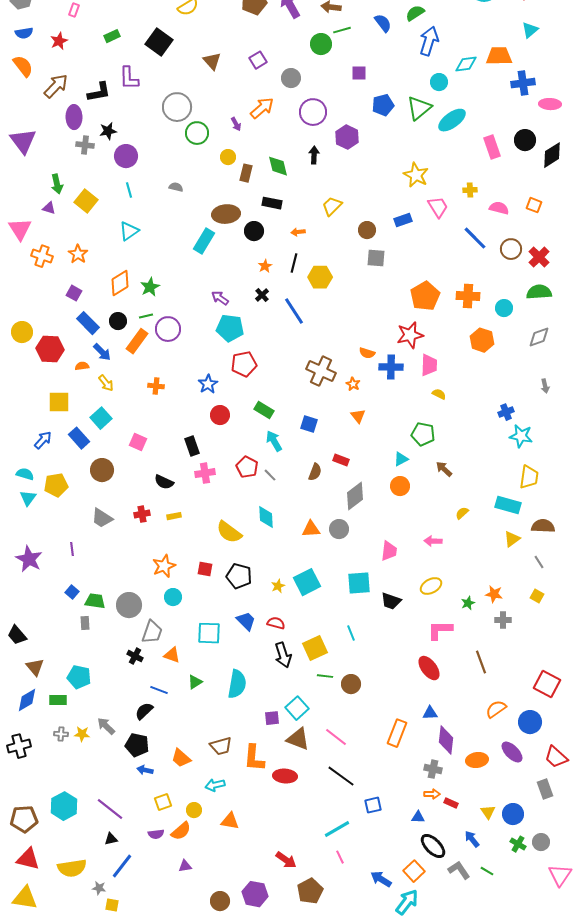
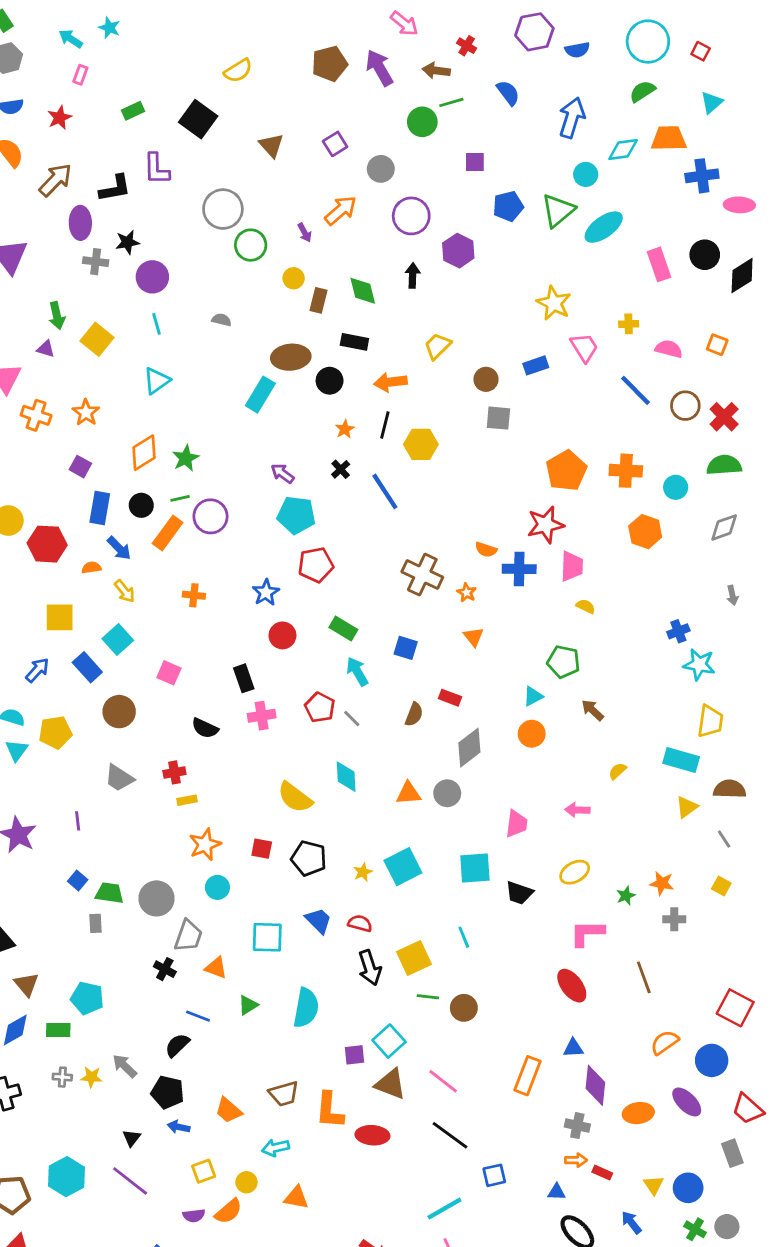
green semicircle: (415, 13) -> (642, 91), moved
orange arrow: (298, 232) -> (390, 382), size x1.6
blue rectangle: (88, 323) -> (100, 508), turned 55
yellow rectangle: (174, 516) -> (187, 800), moved
black triangle: (111, 839) -> (132, 1138), moved, turned -40

